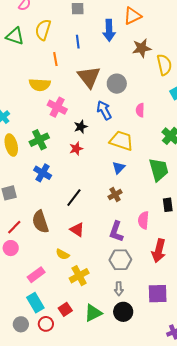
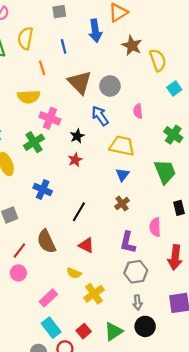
brown star: (142, 48) -> (132, 45), turned -30
green cross: (39, 140) -> (34, 142), moved

